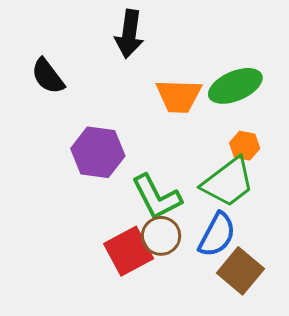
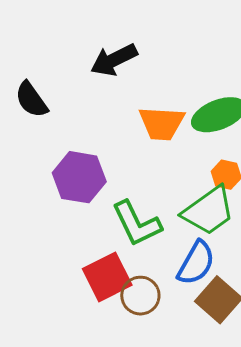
black arrow: (129, 34) -> (114, 60), turned 54
brown circle: (161, 236) -> (140, 296), moved

